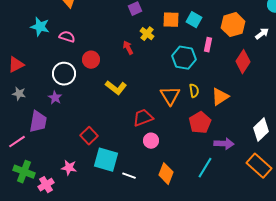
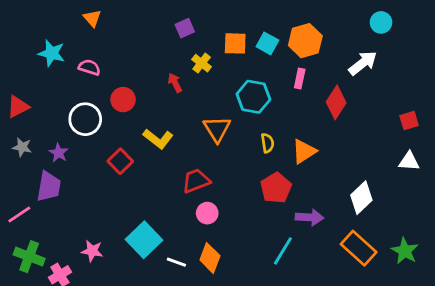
orange hexagon: (233, 25) -> (305, 41), moved
white arrow: (262, 34) -> (363, 63), size x1.5
pink rectangle: (208, 45) -> (300, 79), moved
orange triangle: (170, 96) -> (217, 129), moved
purple star: (55, 98) -> (59, 153), moved
red square: (89, 136) -> (120, 161), moved
cyan square: (106, 160) -> (144, 240), turned 30
orange diamond: (166, 174) -> (210, 258), moved

